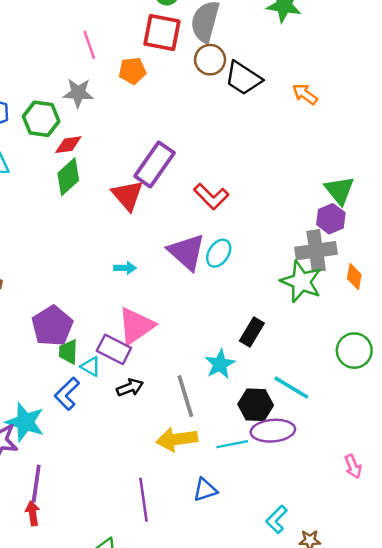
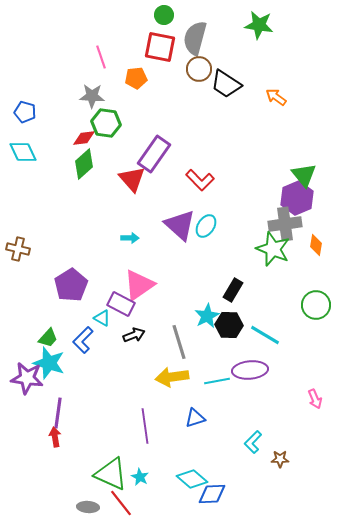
green hexagon: (41, 119) -> (106, 123), moved
purple hexagon: (331, 219) -> (297, 198), size x1.4
green trapezoid: (68, 352) -> (48, 338), moved, turned -140
black hexagon: (256, 405) -> (229, 325), moved

